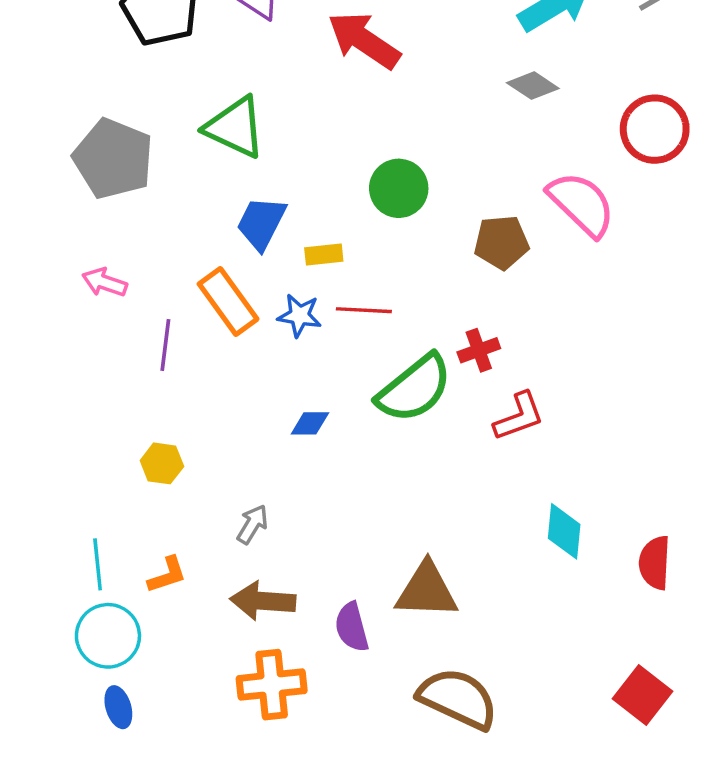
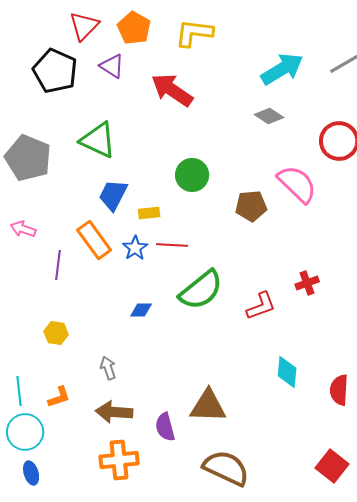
blue star: (299, 315) -> (135, 248), turned 30
red cross: (479, 350) -> (307, 283), moved
gray arrow: (252, 524) -> (108, 368), turned -50

